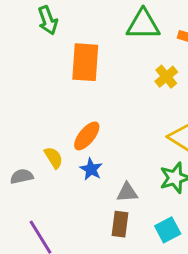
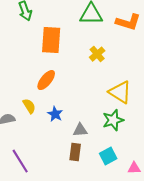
yellow cross: (166, 77) -> (97, 54), moved
orange ellipse: (87, 136) -> (46, 80), moved

